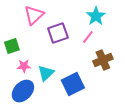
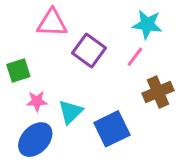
pink triangle: (34, 15) -> (52, 23), turned 45
cyan star: (96, 16) -> (147, 24), turned -30
purple square: (58, 33) -> (89, 51), turned -35

